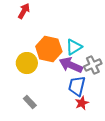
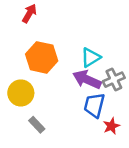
orange hexagon: (49, 49) -> (42, 57), moved
yellow circle: (27, 63) -> (21, 93), moved
red star: (82, 103) -> (111, 126), moved

